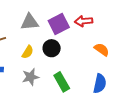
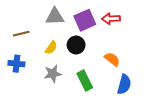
orange semicircle: (102, 49) -> (112, 59), moved

